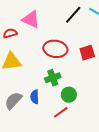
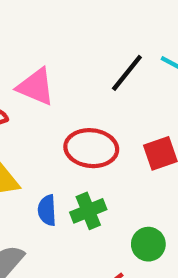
green circle: (69, 95) -> (148, 244), moved
blue semicircle: (35, 97) -> (47, 210), moved

